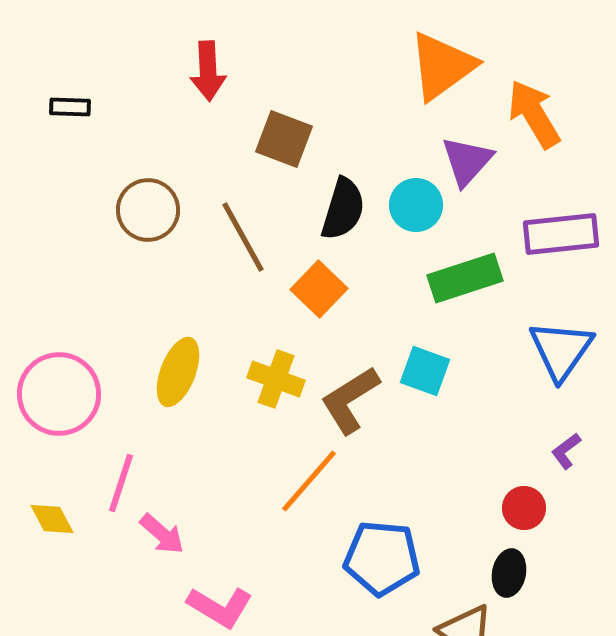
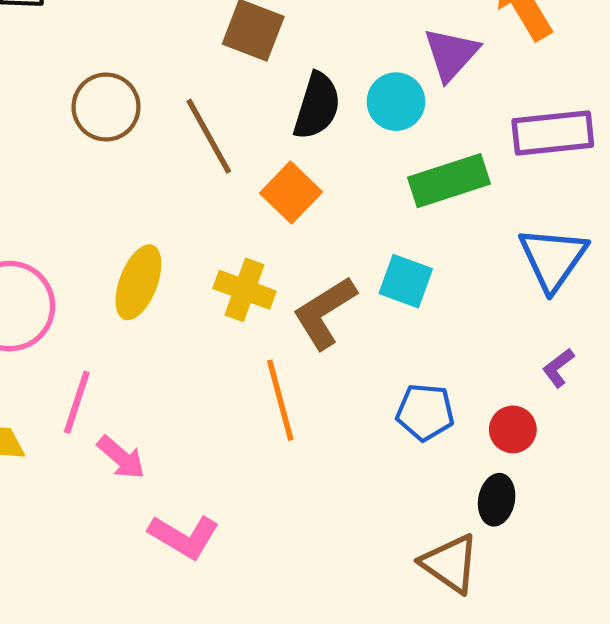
orange line: (309, 481) -> (280, 400), turned -56
blue pentagon: (382, 558) -> (425, 412), moved, size x0.7

